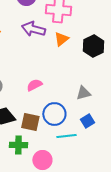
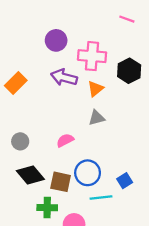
black hexagon: (93, 46) -> (129, 71), moved
gray triangle: (83, 93) -> (97, 118), moved

